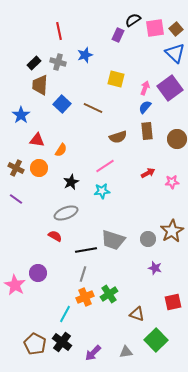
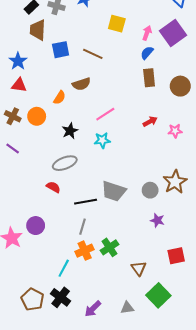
blue square: (62, 104) -> (61, 50), turned 36
brown semicircle: (118, 137) -> (81, 84), moved
red triangle: (37, 140) -> (19, 85), moved
brown triangle: (137, 314) -> (139, 268), turned 35

